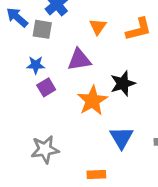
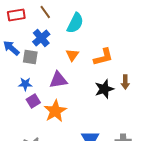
black star: (123, 83) -> (104, 89), moved
orange star: (92, 101) -> (55, 111), moved

